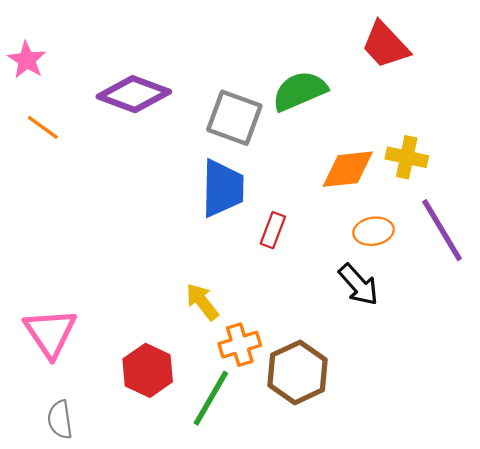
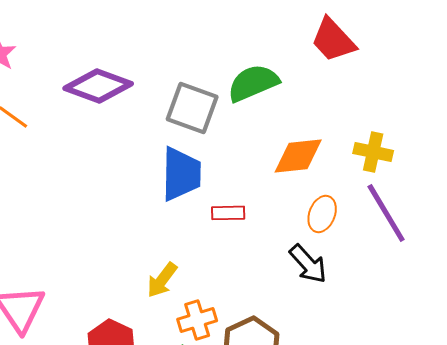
yellow cross: (407, 157) -> (373, 152), moved
red rectangle: (273, 230) -> (228, 213), turned 68
orange ellipse: (373, 231) -> (322, 214), turned -60
yellow arrow: (202, 302) -> (162, 280), turned -105

